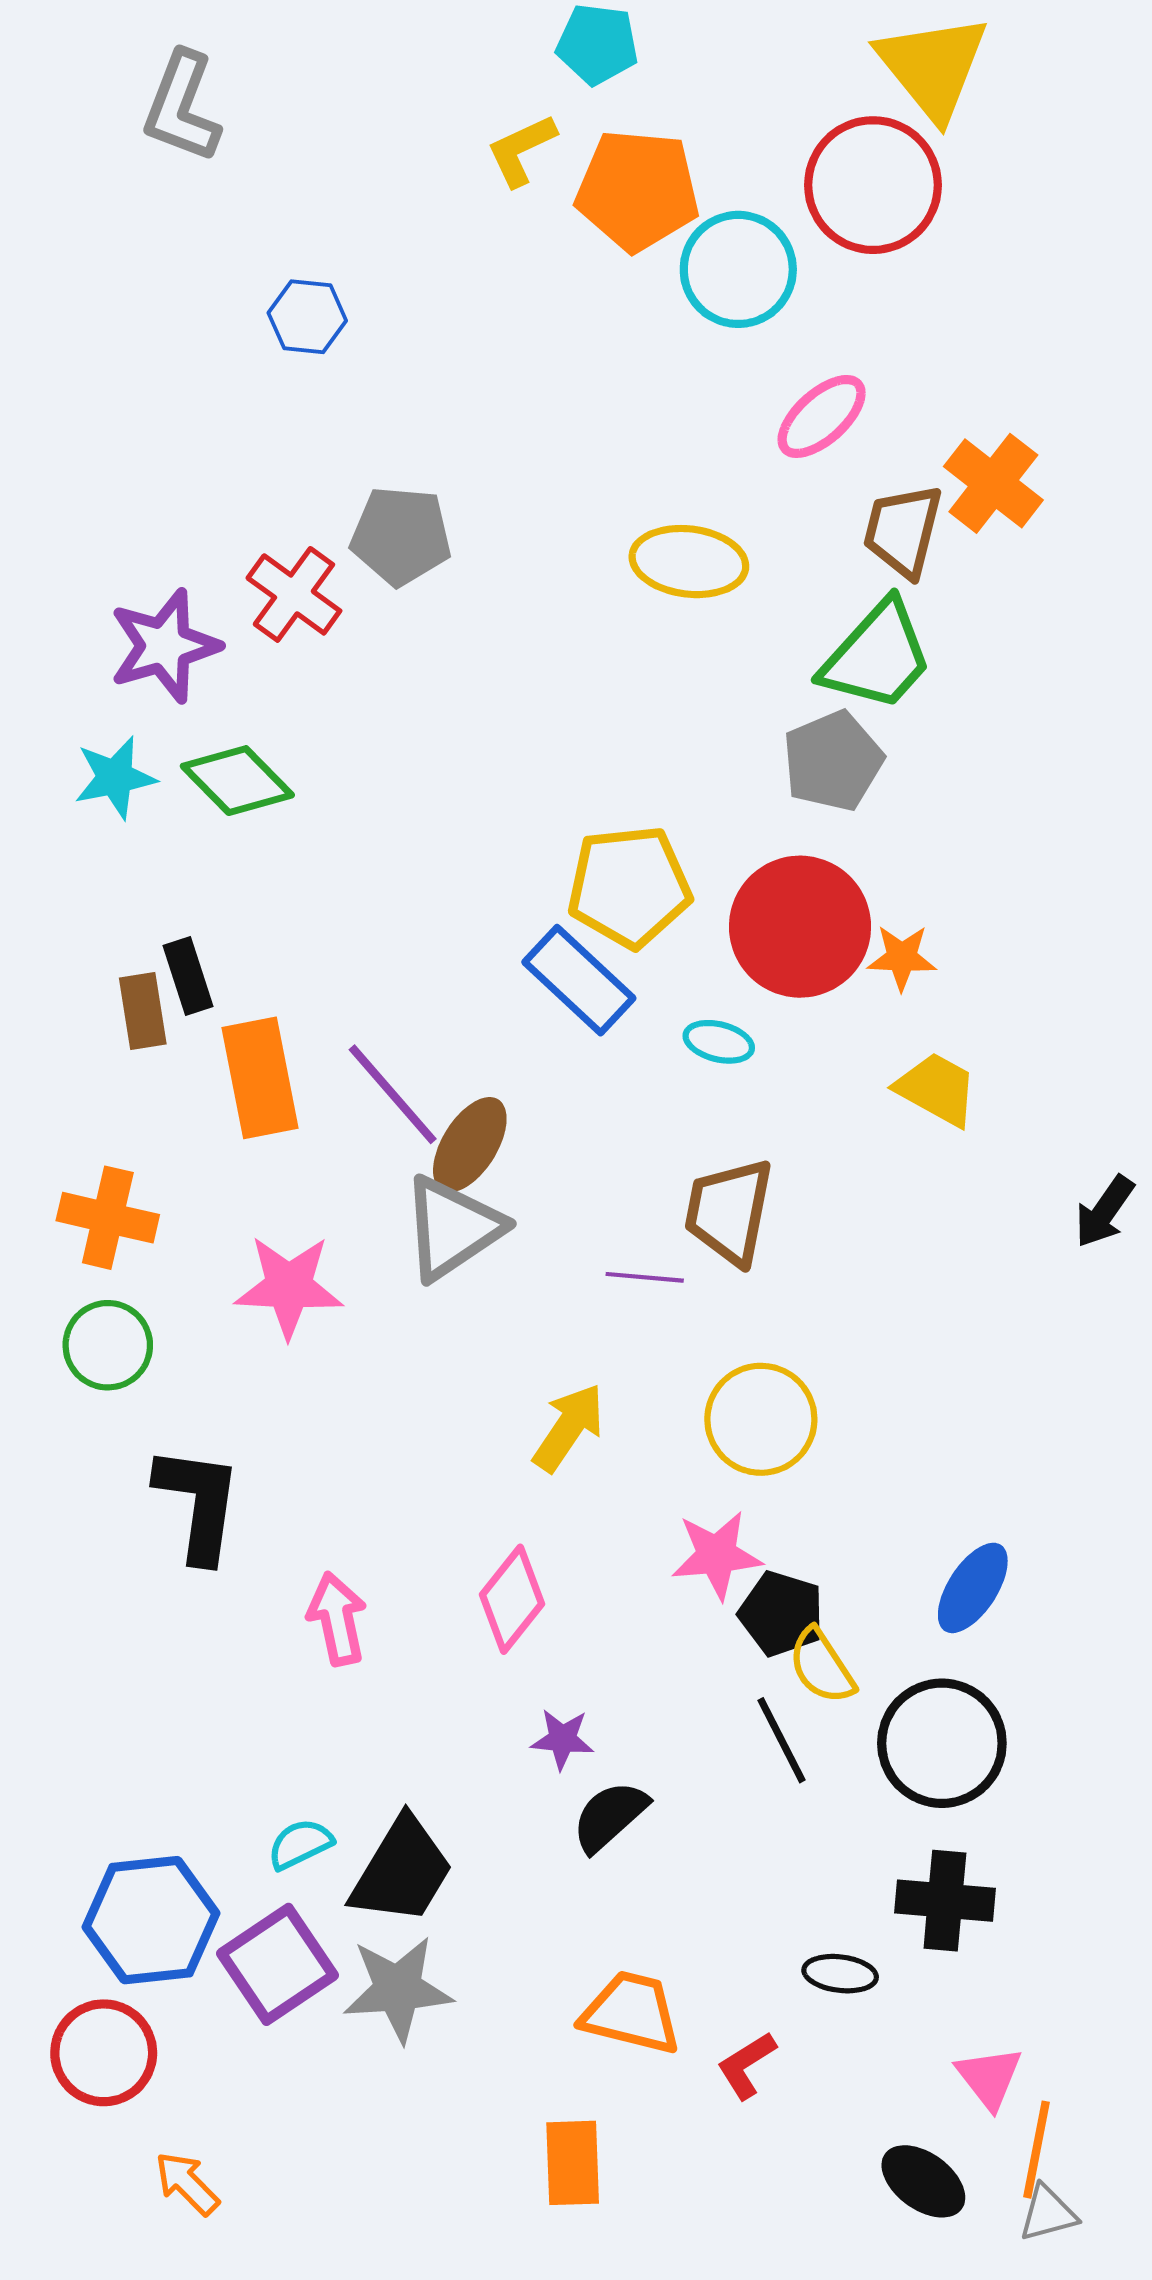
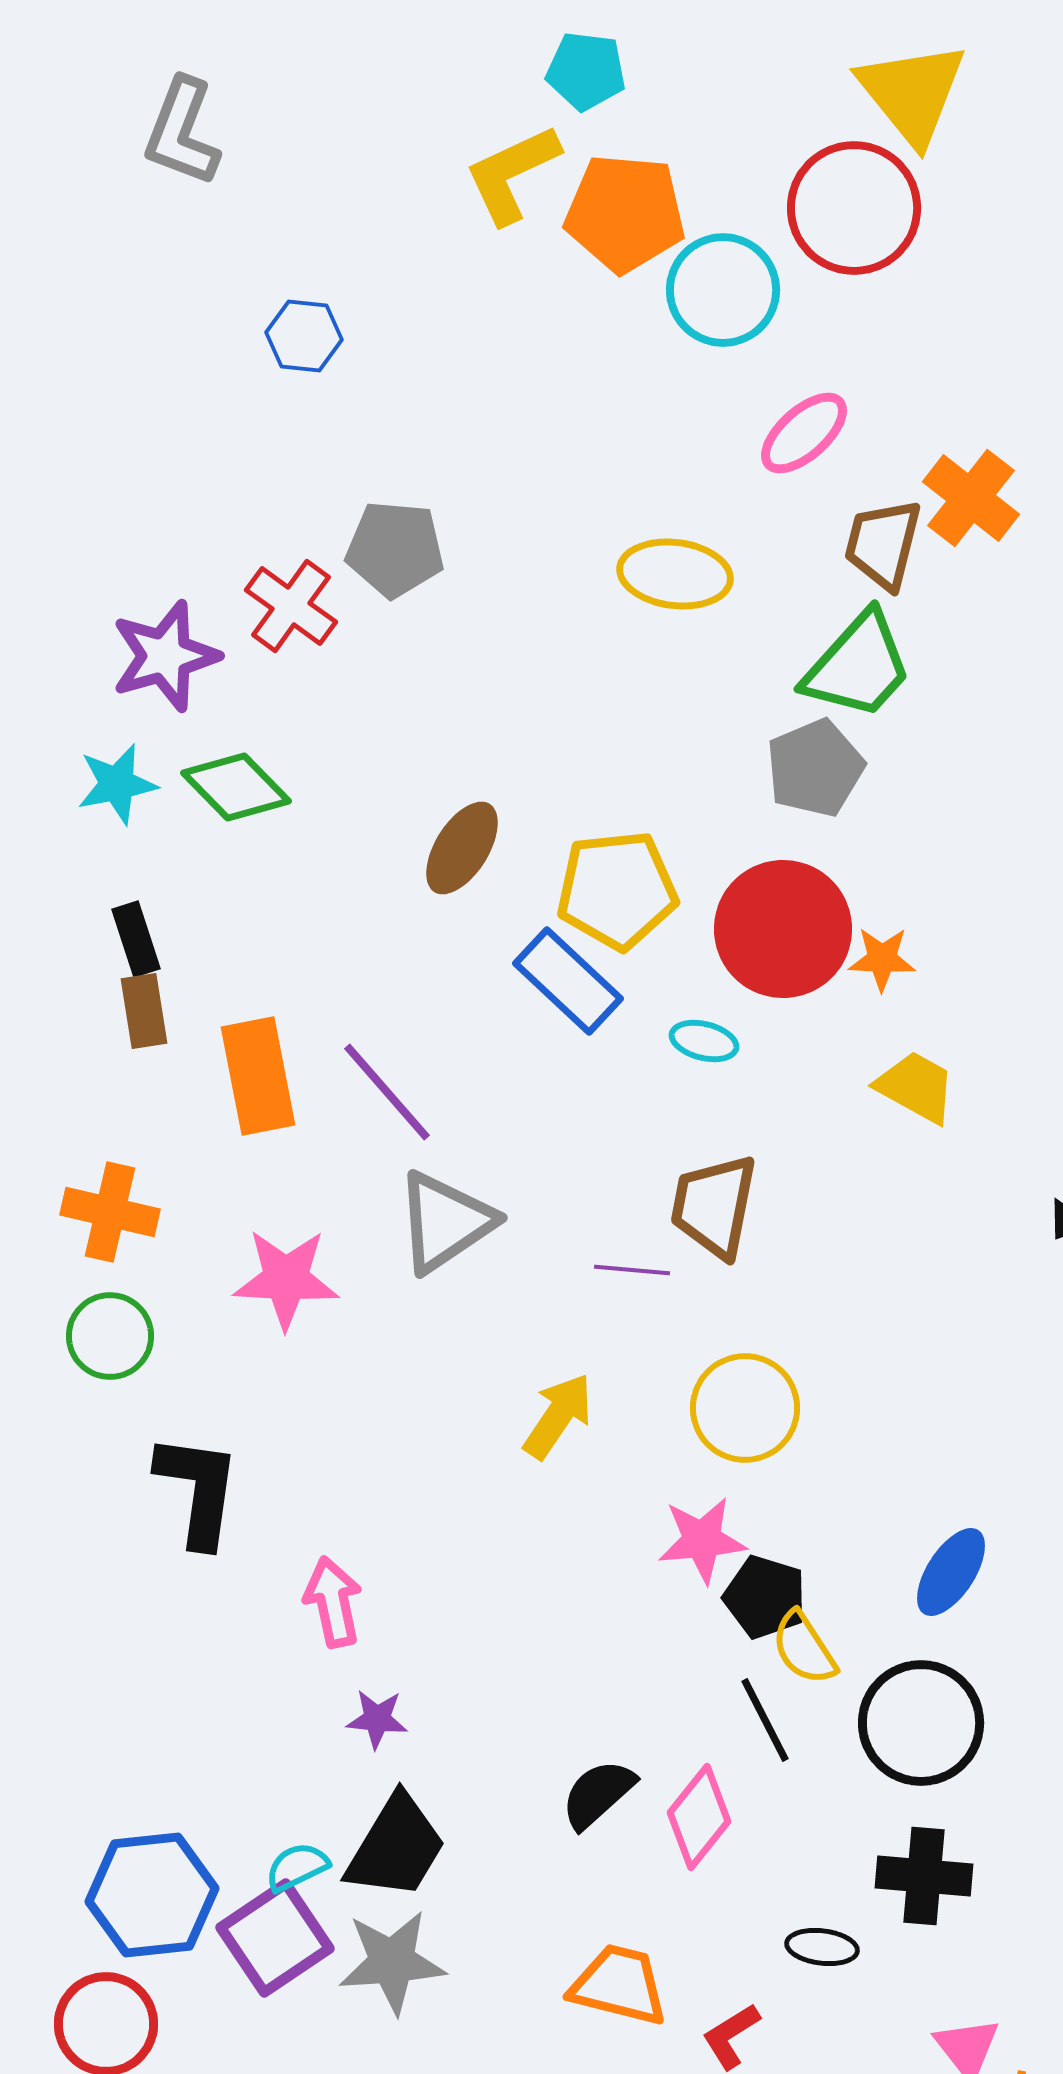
yellow L-shape: (521, 150) -> (512, 174), size x1.4
black rectangle: (188, 976) -> (136, 939), moved
brown ellipse: (470, 1145) -> (462, 848), moved
pink diamond: (512, 1599) -> (699, 1817), moved
purple star: (562, 1739) -> (377, 1719), moved
cyan semicircle: (300, 1844) -> (297, 1867), moved

